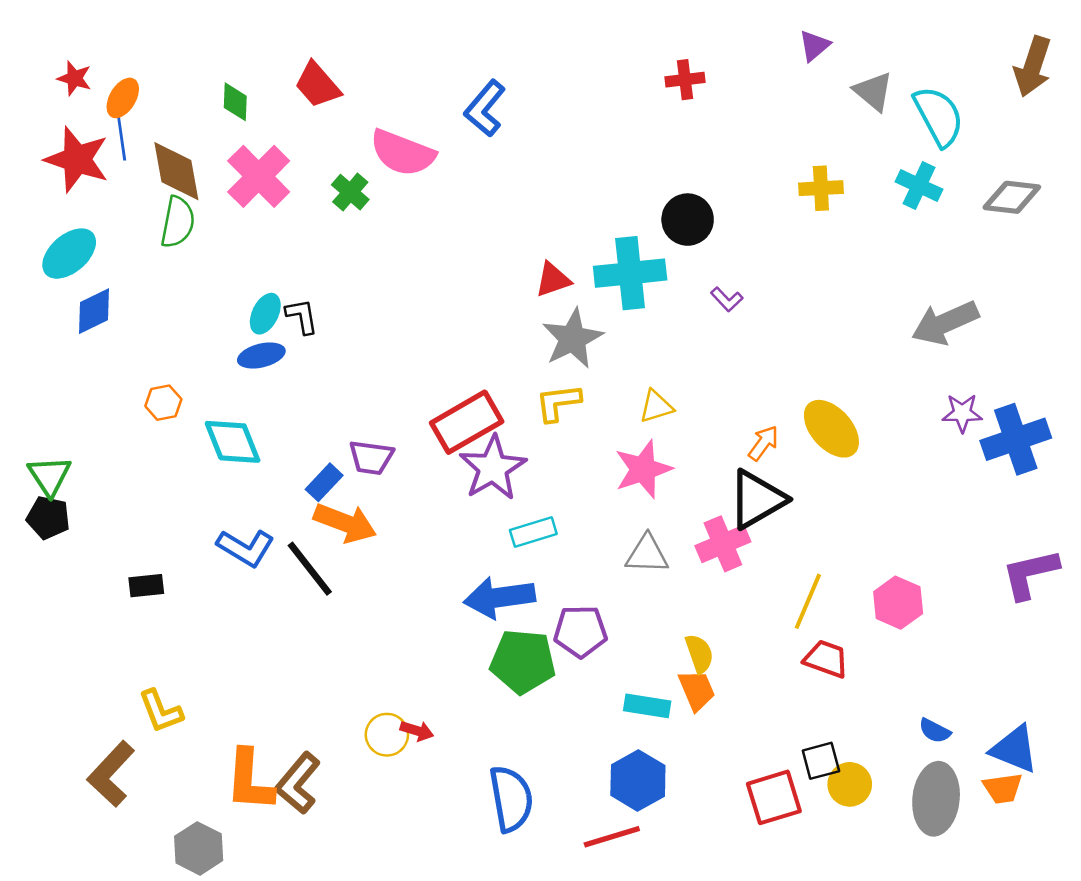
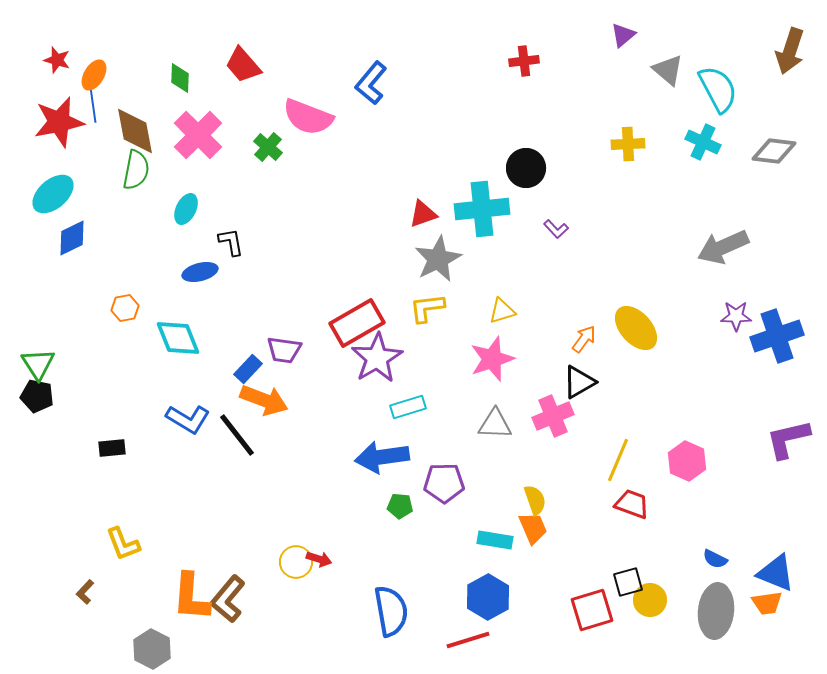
red star: (77, 159) -> (59, 122), turned -30
cyan ellipse: (265, 314) -> (186, 209), moved
black triangle: (757, 499) -> (579, 382), size x0.7
green pentagon: (523, 661) -> (400, 506), size x0.5
brown L-shape: (111, 774) -> (85, 592), size x0.5

